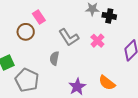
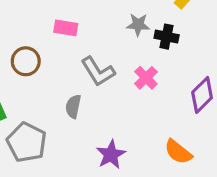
pink rectangle: (39, 17) -> (66, 28), moved, turned -48
orange semicircle: (107, 83) -> (178, 152), moved

